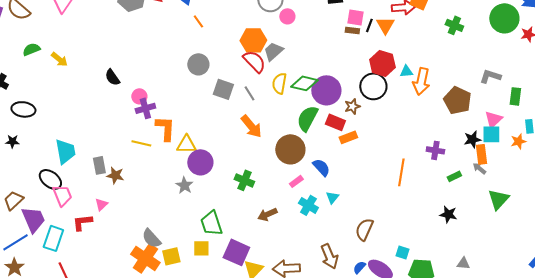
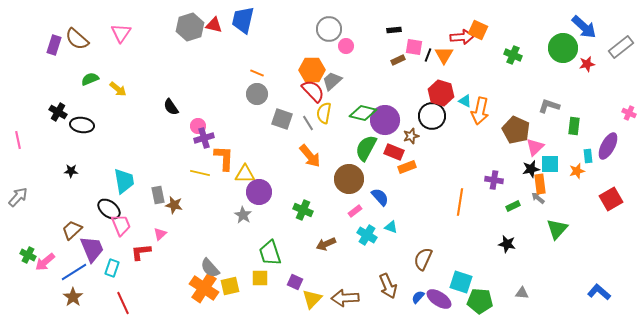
orange line: (198, 21) -> (257, 73), moved, turned -32
brown rectangle: (352, 30) -> (398, 60), moved, turned -32
cyan triangle: (406, 71) -> (465, 101), turned 32
yellow semicircle: (279, 83) -> (324, 113), moved
black ellipse: (23, 109) -> (82, 125), moved
pink triangle: (493, 119) -> (535, 147), moved
cyan triangle: (332, 197) -> (391, 227), turned -48
cyan rectangle: (53, 238) -> (112, 268), size x0.7
purple square: (236, 252) -> (295, 282), size x0.6
cyan square: (402, 252) -> (461, 282), size x1.6

